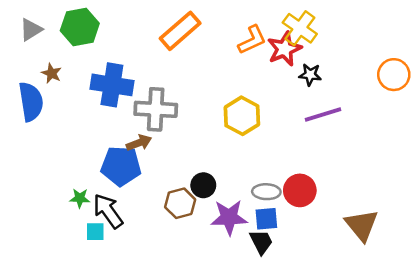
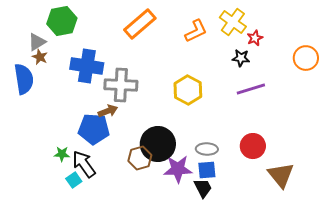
gray triangle: (31, 30) -> (37, 42), moved
red star: (284, 49) -> (255, 38), moved, size x0.6
black circle: (203, 185) -> (158, 144), size x1.8
red circle: (300, 190) -> (253, 146), moved
cyan square: (95, 232) -> (74, 180), turned -35

